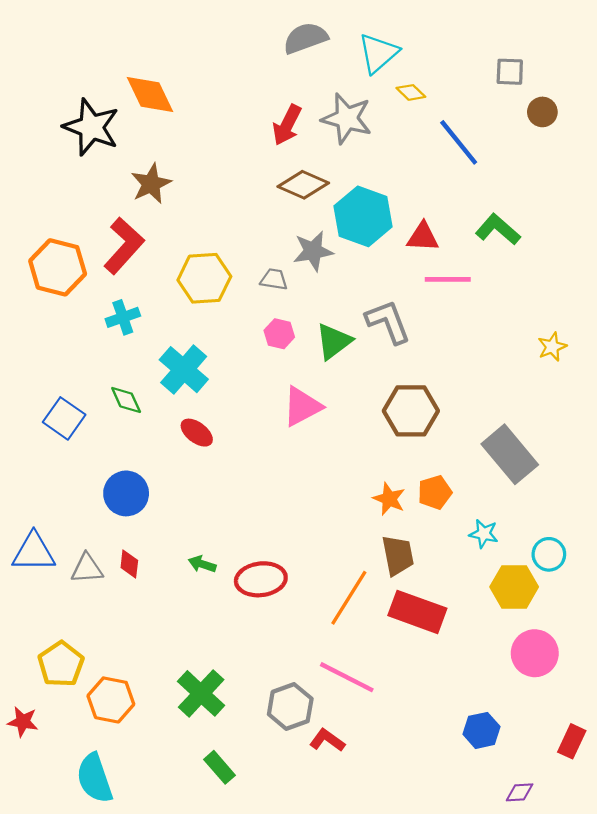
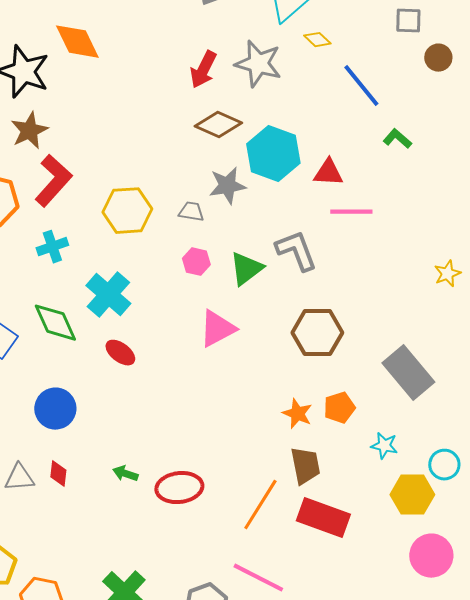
brown star: (151, 184) -> (29, 131), moved
green L-shape: (498, 229) -> (397, 139), moved, size x0.7
green diamond: (126, 400) -> (55, 323), size x1.5

